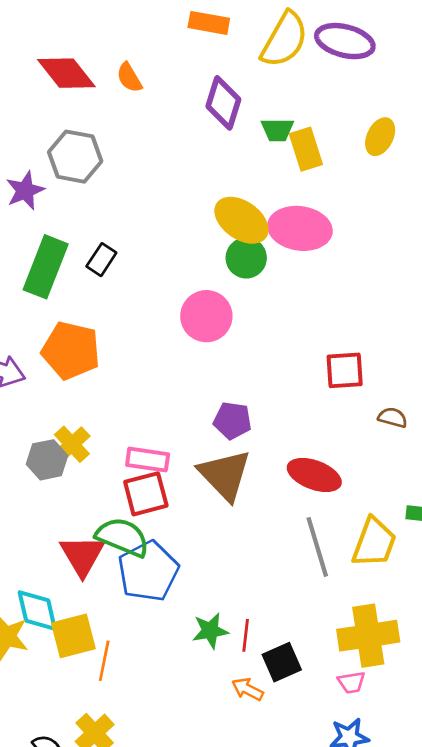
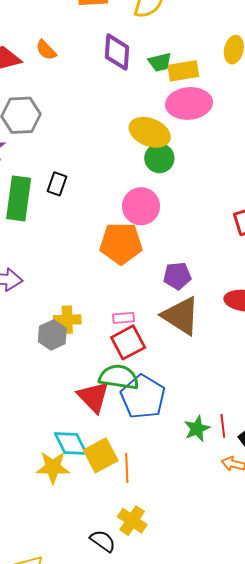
yellow rectangle: (306, 149) -> (183, 71), turned -68
pink ellipse: (300, 228) -> (189, 103), moved
orange pentagon: (71, 350) -> (121, 243), moved
yellow cross: (72, 444) -> (67, 320), turned -36
pink rectangle: (148, 460) -> (124, 318), size x0.7

